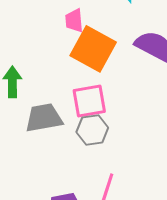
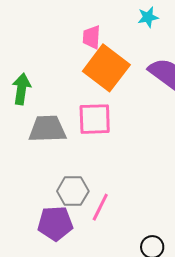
gray hexagon: (92, 130) -> (73, 191), moved

